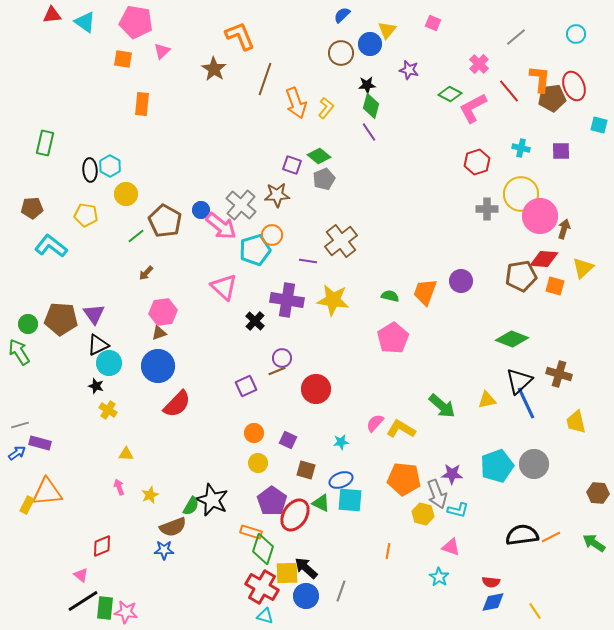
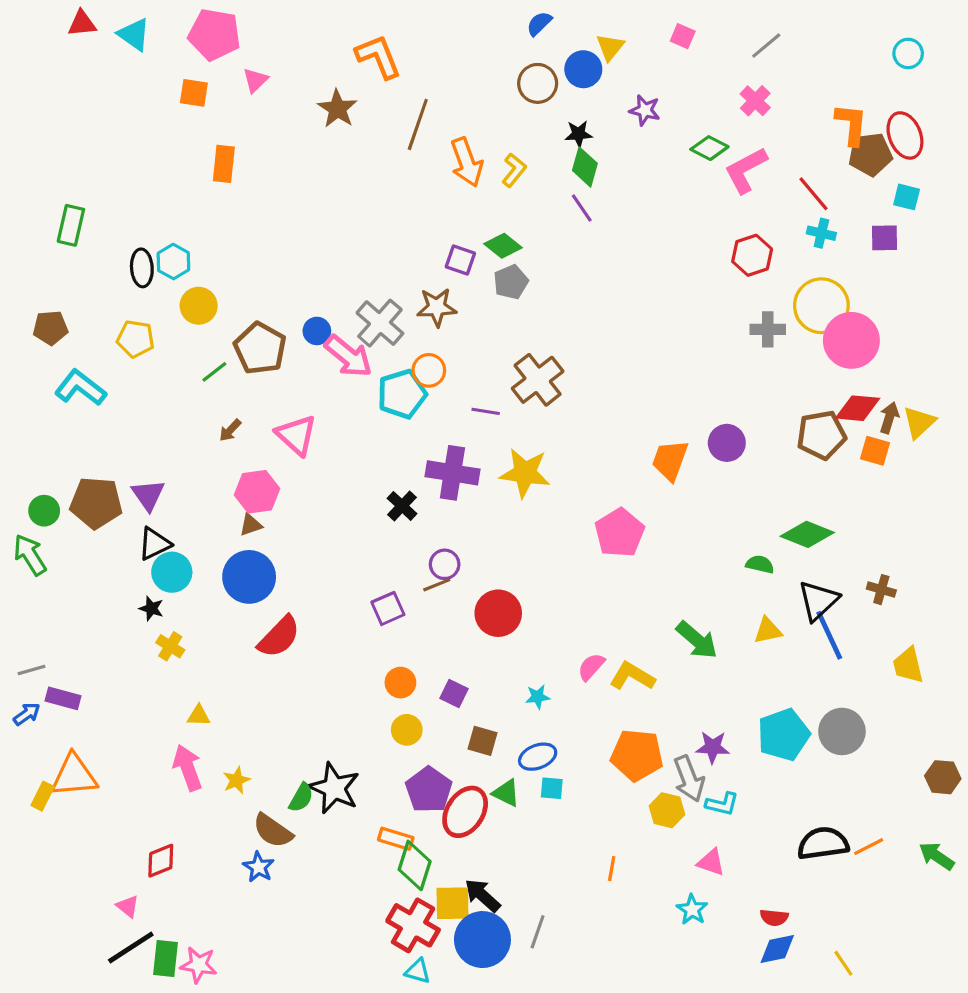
gray line: (516, 37) -> (766, 46), moved
red line: (509, 91) -> (814, 194), moved
cyan square: (599, 125) -> (907, 197), moved
brown arrow: (564, 229) -> (889, 418), moved
pink triangle: (224, 287) -> (296, 435), moved
green semicircle: (390, 296) -> (760, 564), moved
brown cross: (559, 374) -> (881, 590), size x0.7
pink arrow: (119, 487) -> (188, 768), size x1.8
cyan square: (350, 500) -> (552, 788), size x0.6
brown semicircle: (173, 527) -> (273, 831), turned 56
blue star: (164, 550) -> (259, 867), turned 30
blue circle: (306, 596) -> (482, 940), size x1.4

